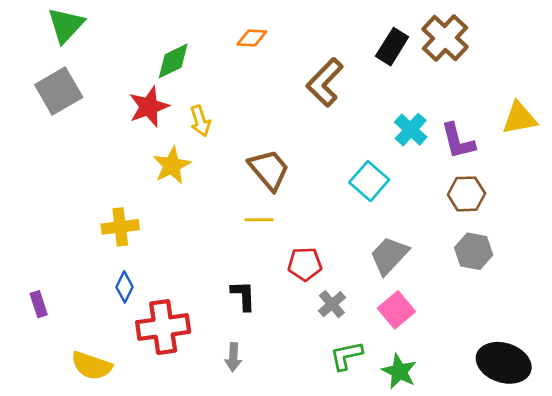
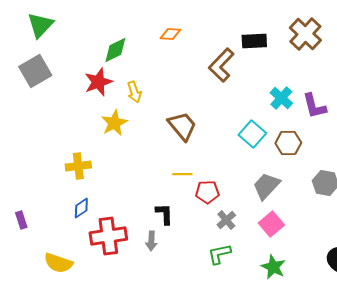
black rectangle: (392, 47) -> (254, 41), moved, turned 55
brown hexagon: (466, 194) -> (288, 143), moved
yellow line: (259, 220) -> (182, 174), moved
blue diamond: (124, 287) -> (81, 208), turned 30
green L-shape: (346, 356) -> (219, 254), moved
gray arrow: (233, 357) -> (151, 241), moved

